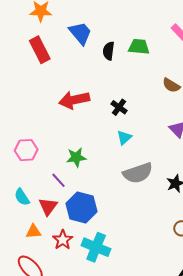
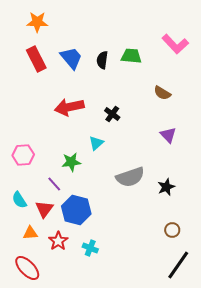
blue trapezoid: (80, 33) -> (71, 58), moved
cyan triangle: (124, 138) -> (96, 143), moved
cyan cross: (96, 247) -> (90, 248), size x0.6

